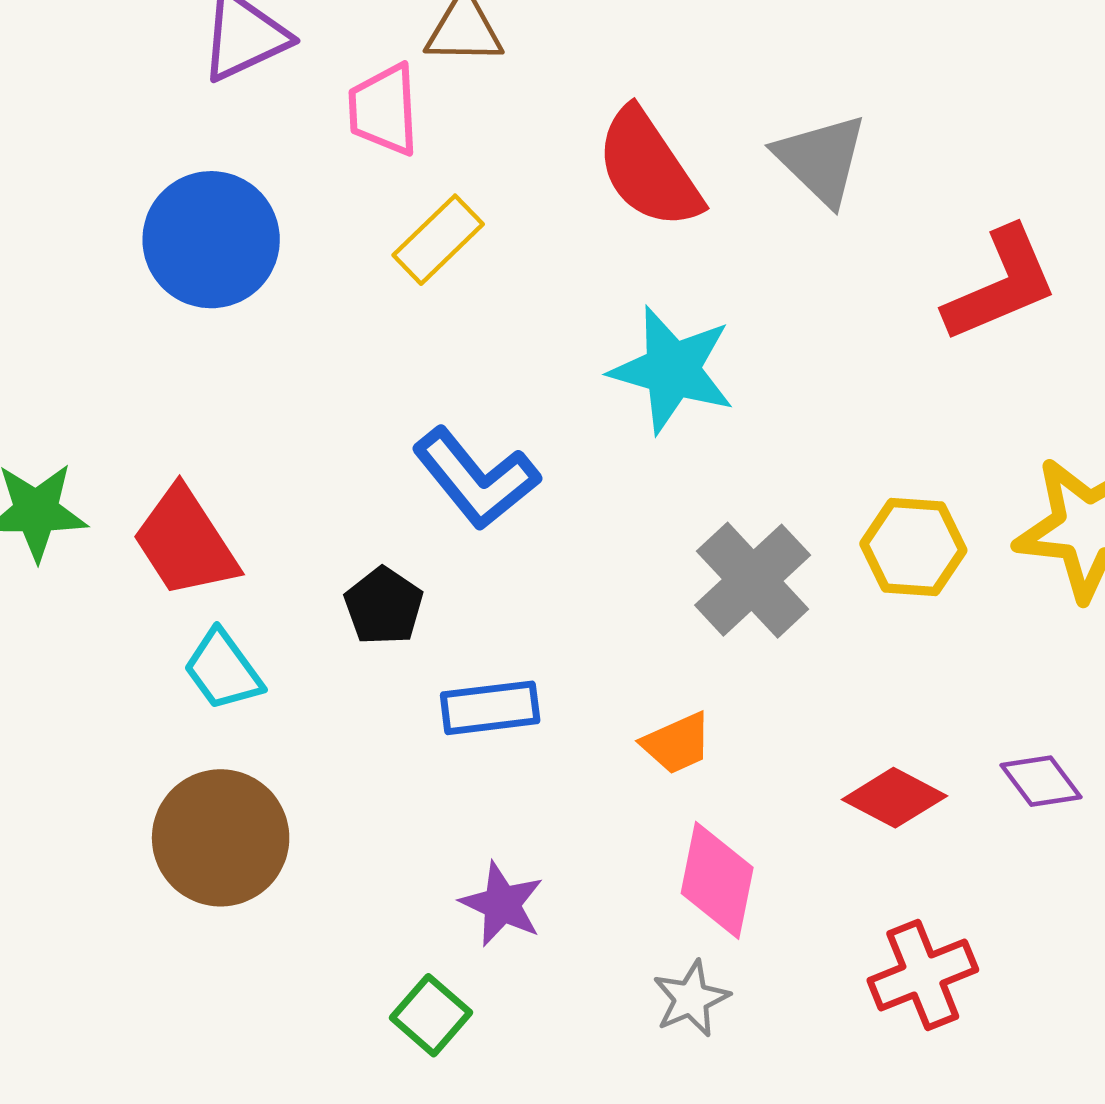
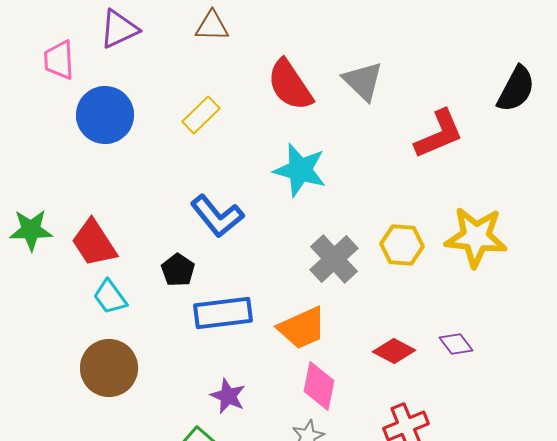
pink trapezoid: (384, 110) -> (59, 60), moved
blue rectangle: (490, 708) -> (223, 313), size x1.4
orange trapezoid: (677, 743) -> (302, 328), size x1.6

